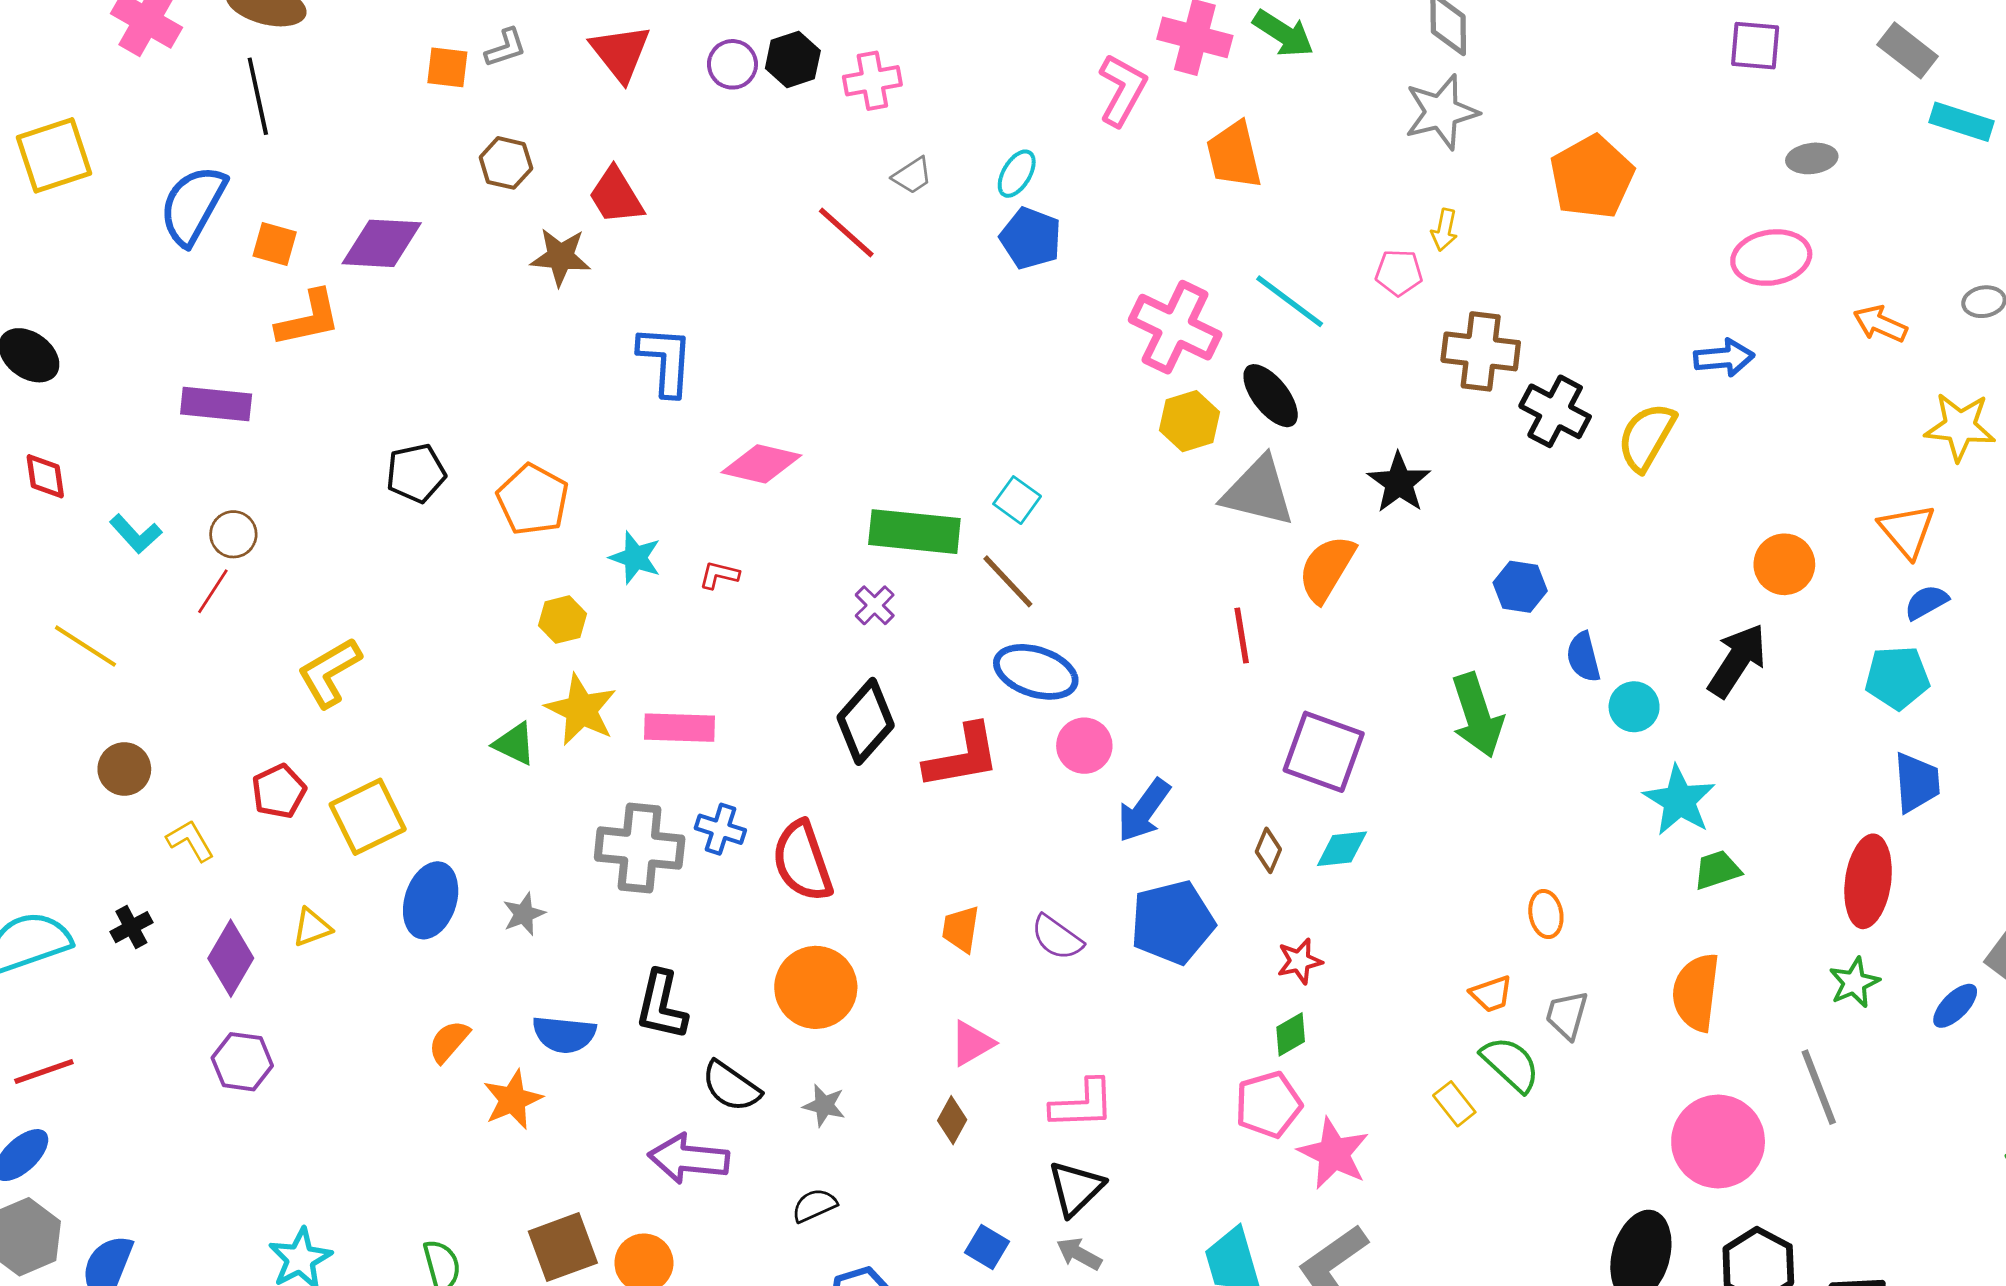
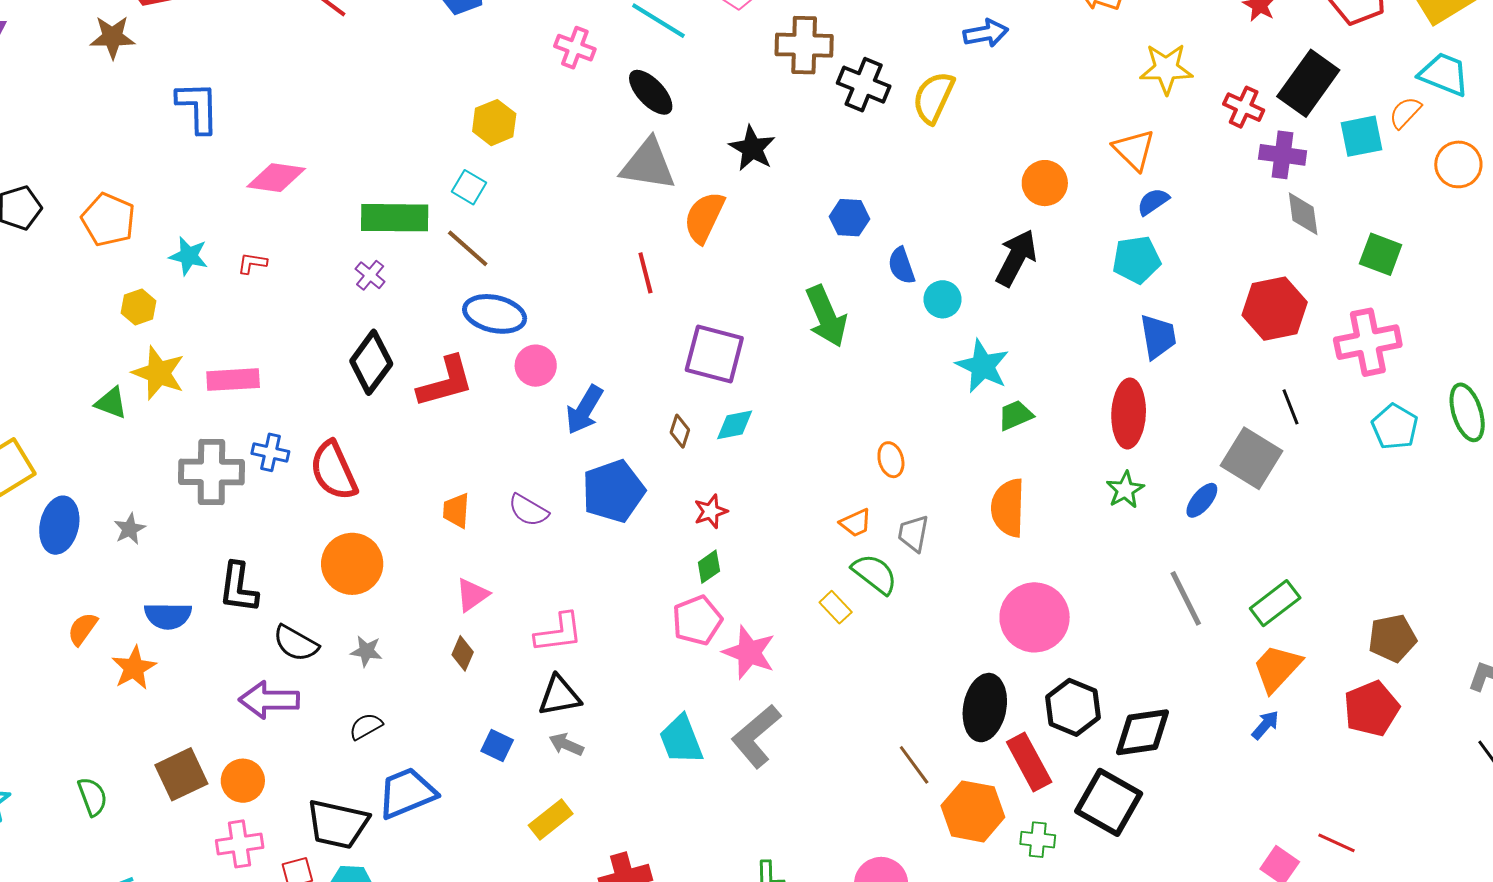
pink cross: (1175, 327) -> (575, 48), size x0.6
yellow hexagon: (1189, 421) -> (494, 123), moved
gray line: (1819, 1087) -> (1186, 598), moved
black triangle: (1076, 1188) -> (559, 696), turned 39

